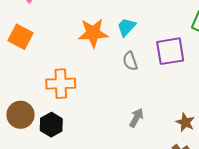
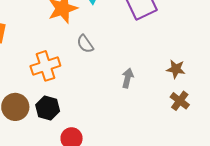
gray semicircle: (130, 61) -> (85, 44), moved

